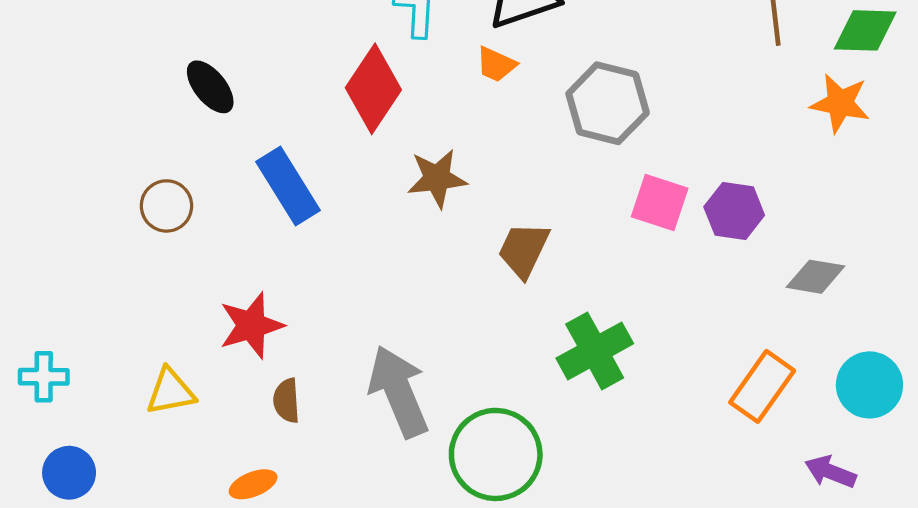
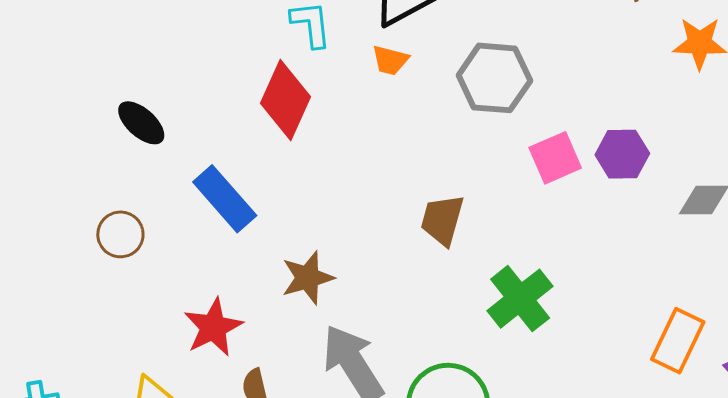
brown star: (437, 178) -> (308, 278), moved
pink square: (660, 203) -> (555, 158), turned -32
orange rectangle: (762, 386) -> (678, 341), moved

